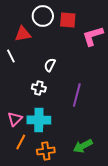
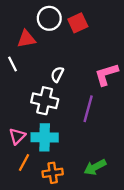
red square: (68, 20) -> (78, 23), turned -30
pink L-shape: (93, 36) -> (106, 74), moved
white cross: (39, 88) -> (45, 101), size x1.6

